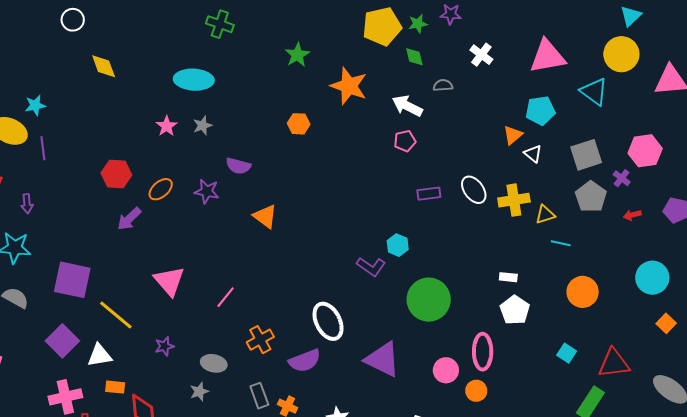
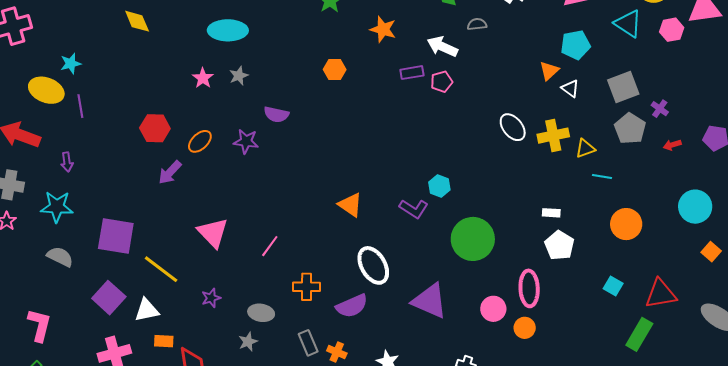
orange star: (349, 86) -> (383, 29), size x0.7
pink hexagon: (645, 151) -> (672, 30), moved, size x0.7
purple rectangle: (429, 194) -> (412, 73), moved
orange triangle: (265, 216) -> (350, 205), moved
orange cross: (260, 340) -> (307, 287), turned 32

